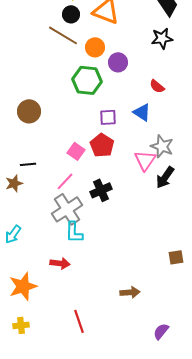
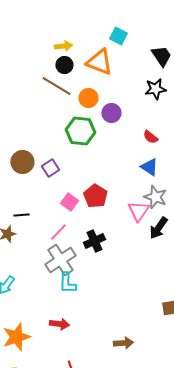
blue triangle: (142, 112) -> (149, 167), moved
purple square: (108, 117) -> (50, 168), moved, turned -30
red arrow: (60, 263) -> (59, 324), moved

